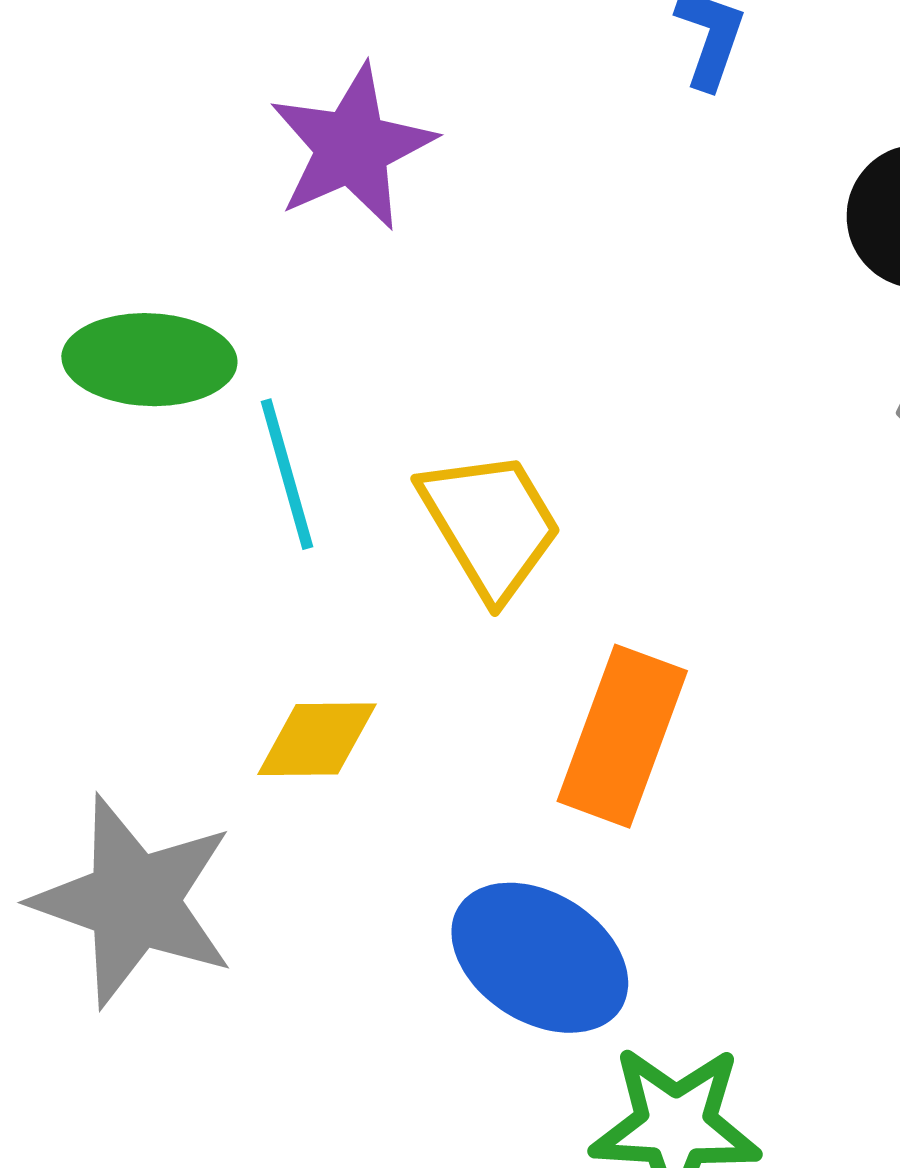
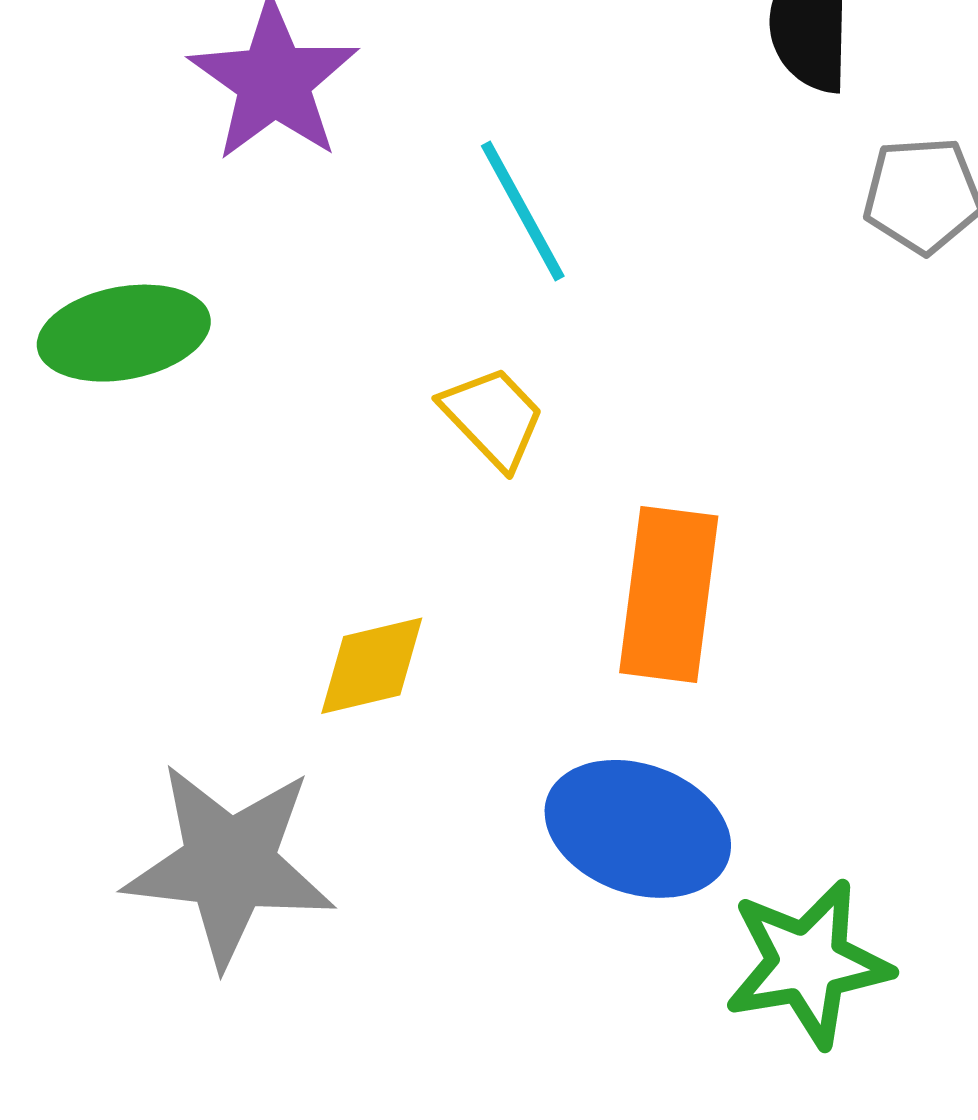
cyan line: (287, 474) -> (523, 211), moved
yellow trapezoid: (490, 524) -> (493, 417), size x0.7

